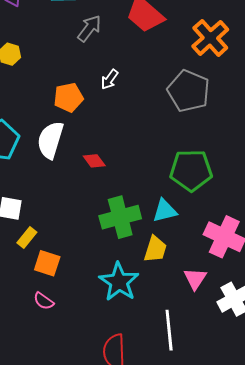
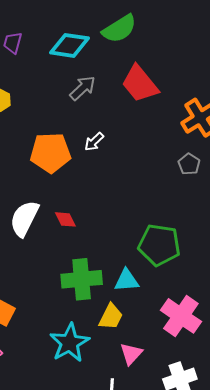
gray pentagon: (189, 91) -> (189, 164), moved, size x0.5
orange pentagon: (68, 97) -> (51, 153), size x1.4
white semicircle: (50, 140) -> (24, 218), moved
pink triangle: (195, 279) -> (131, 354), moved

